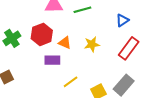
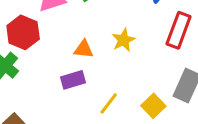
red hexagon: (42, 34) -> (23, 32), moved

